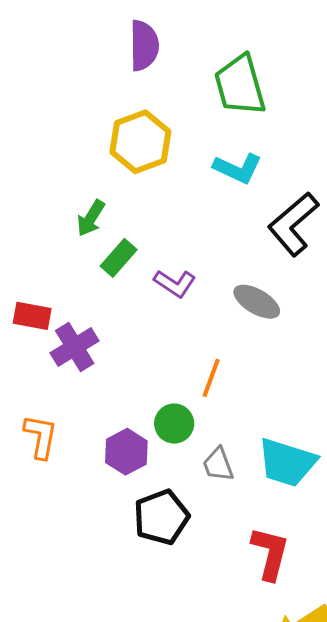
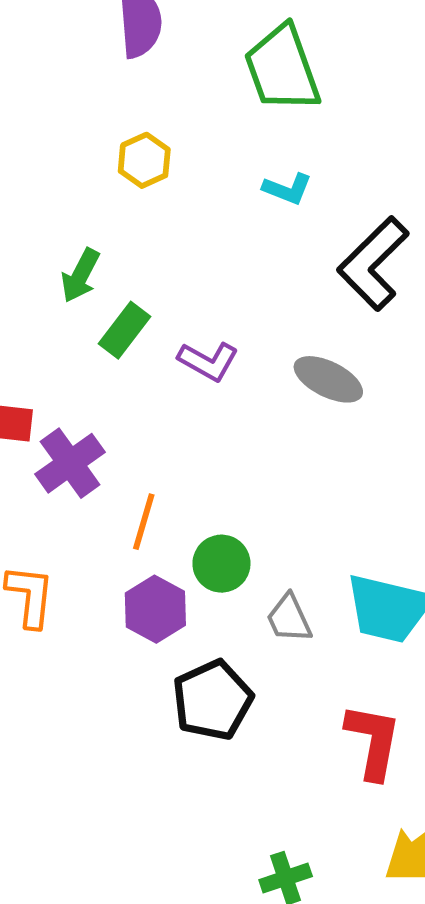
yellow hexagon: (140, 142) -> (144, 160), size x0.6
cyan L-shape: (238, 168) -> (287, 189), size x0.7
orange line: (211, 378) -> (144, 522), moved

